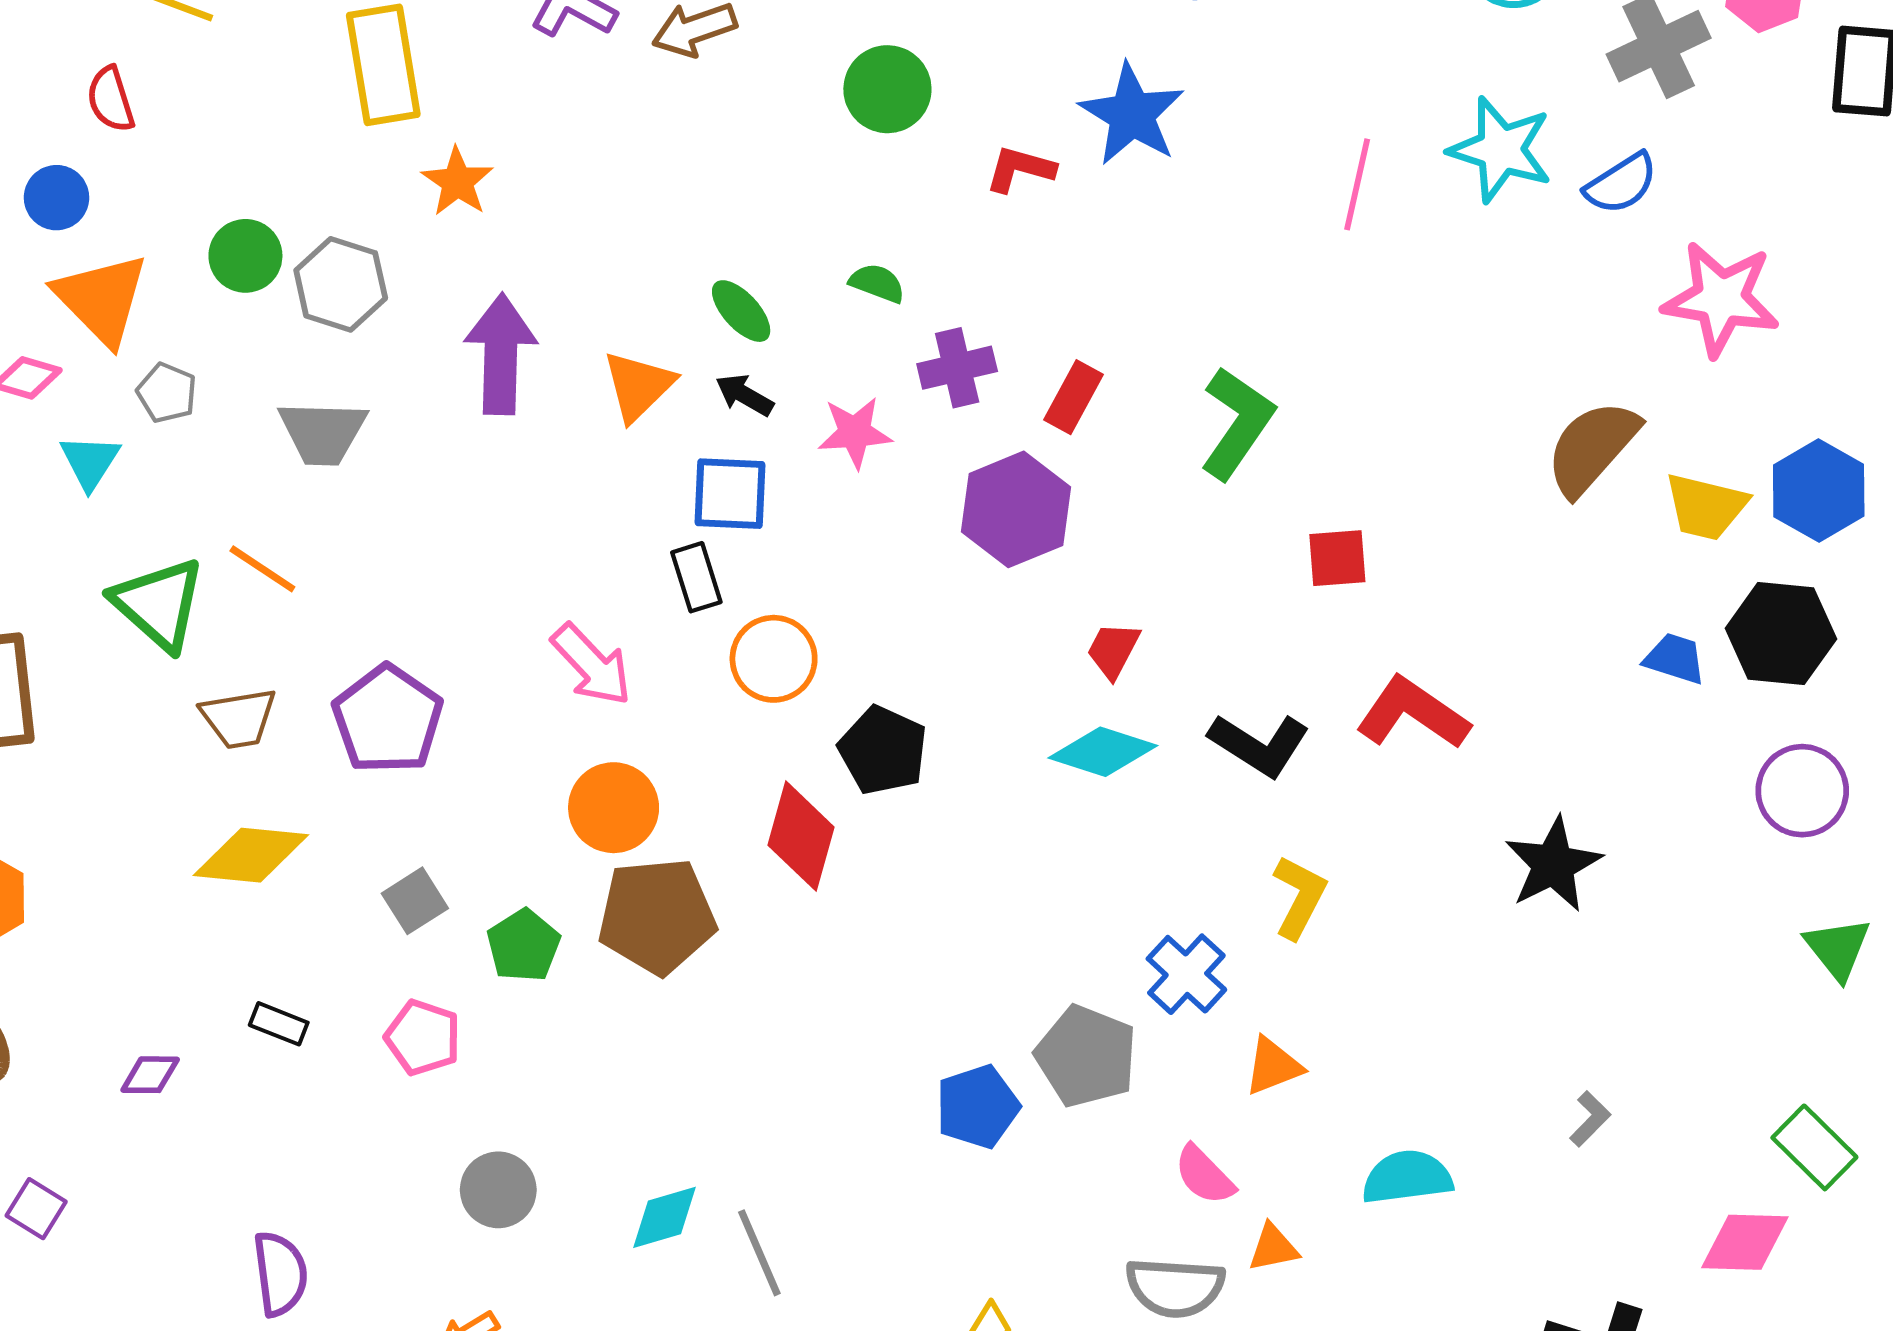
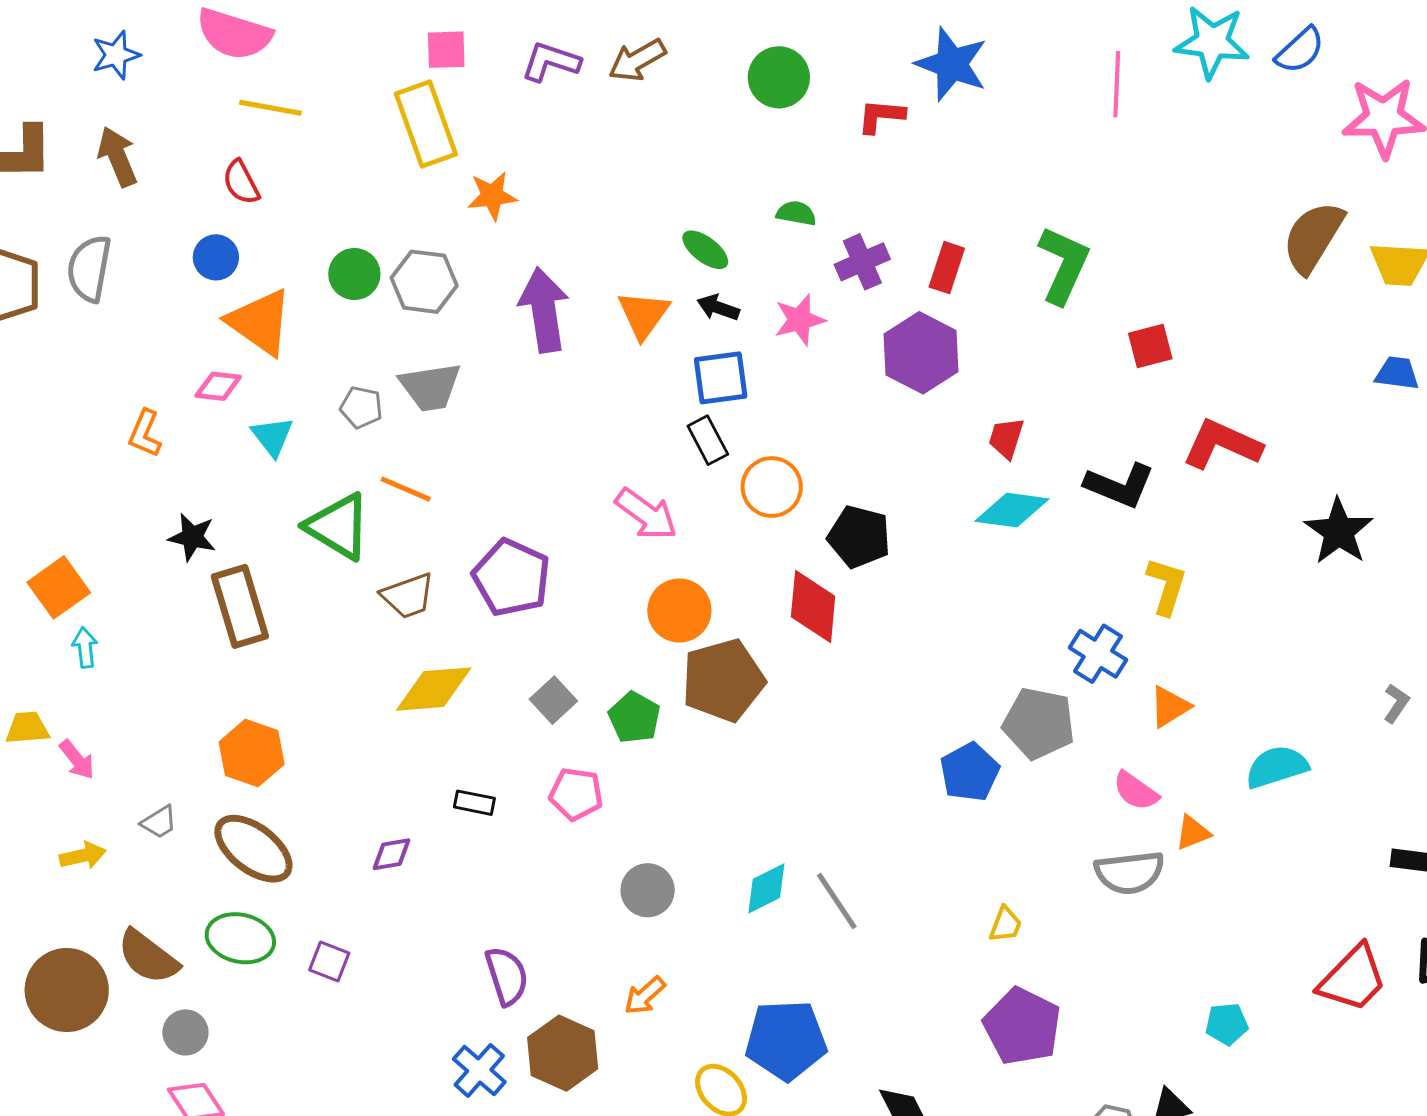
orange star: (457, 182) -> (492, 196), turned -30
gray pentagon: (167, 393) -> (361, 407), moved

